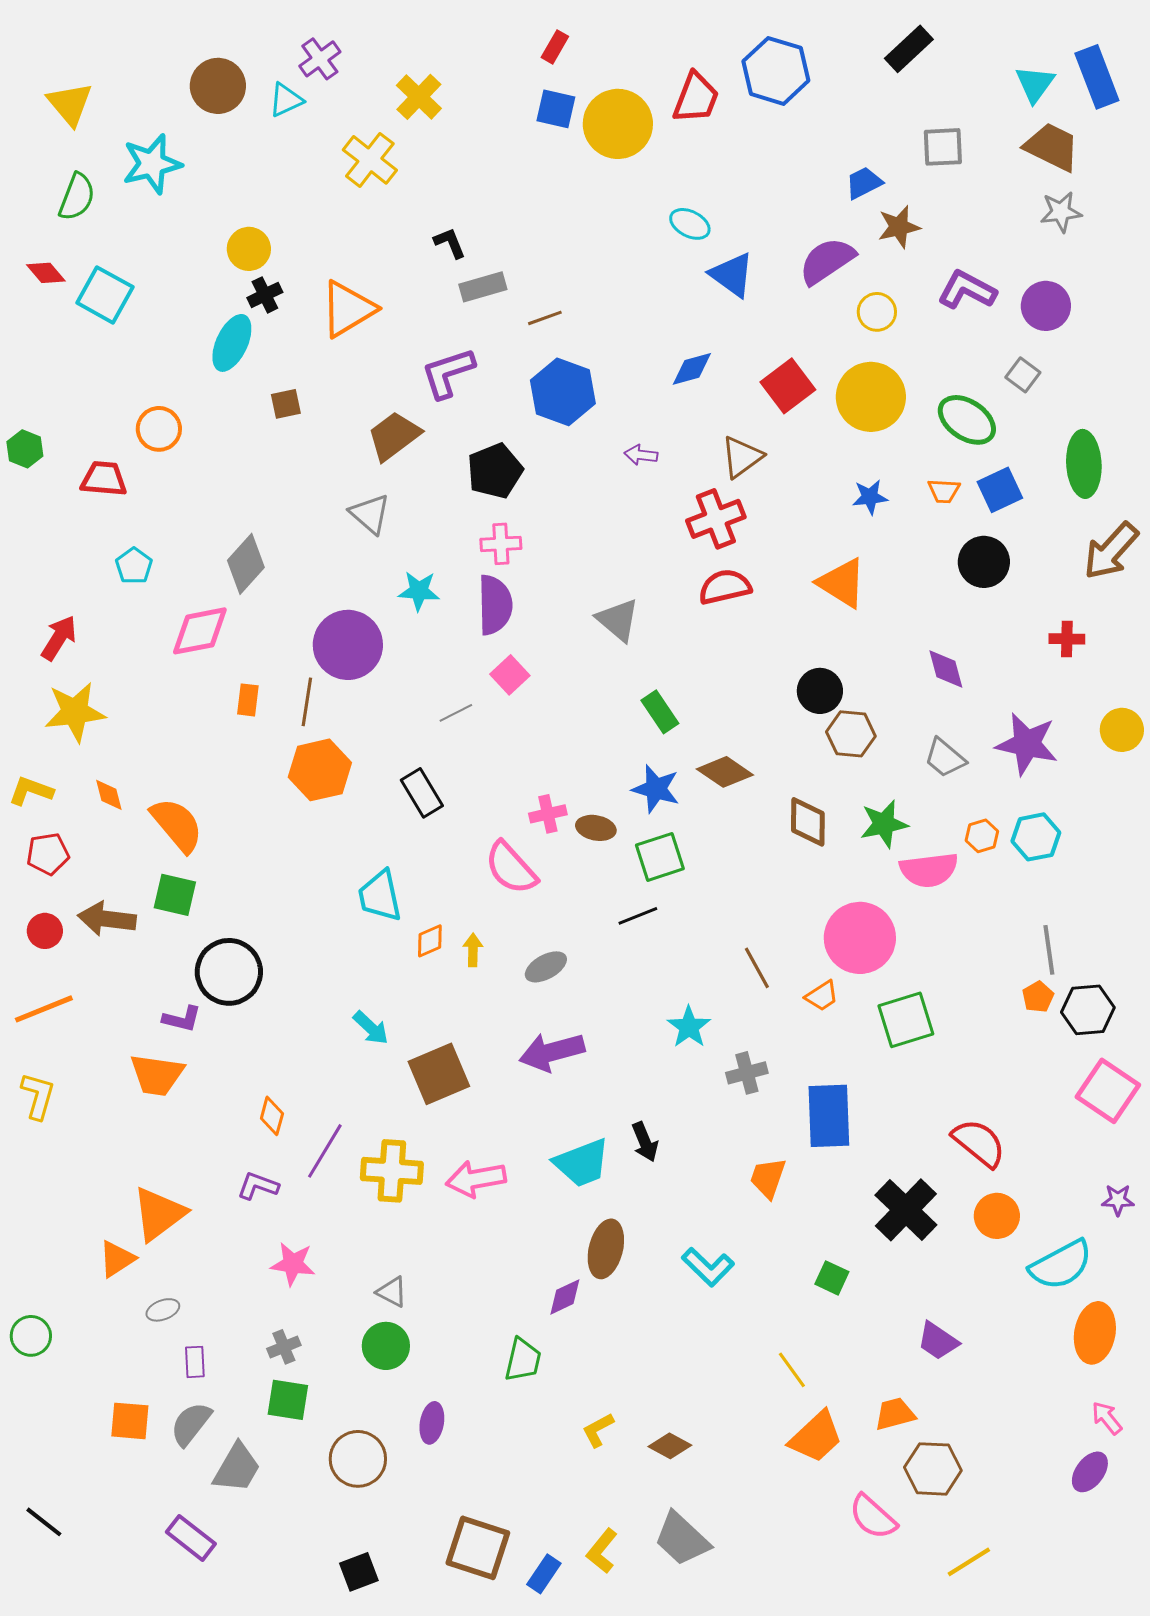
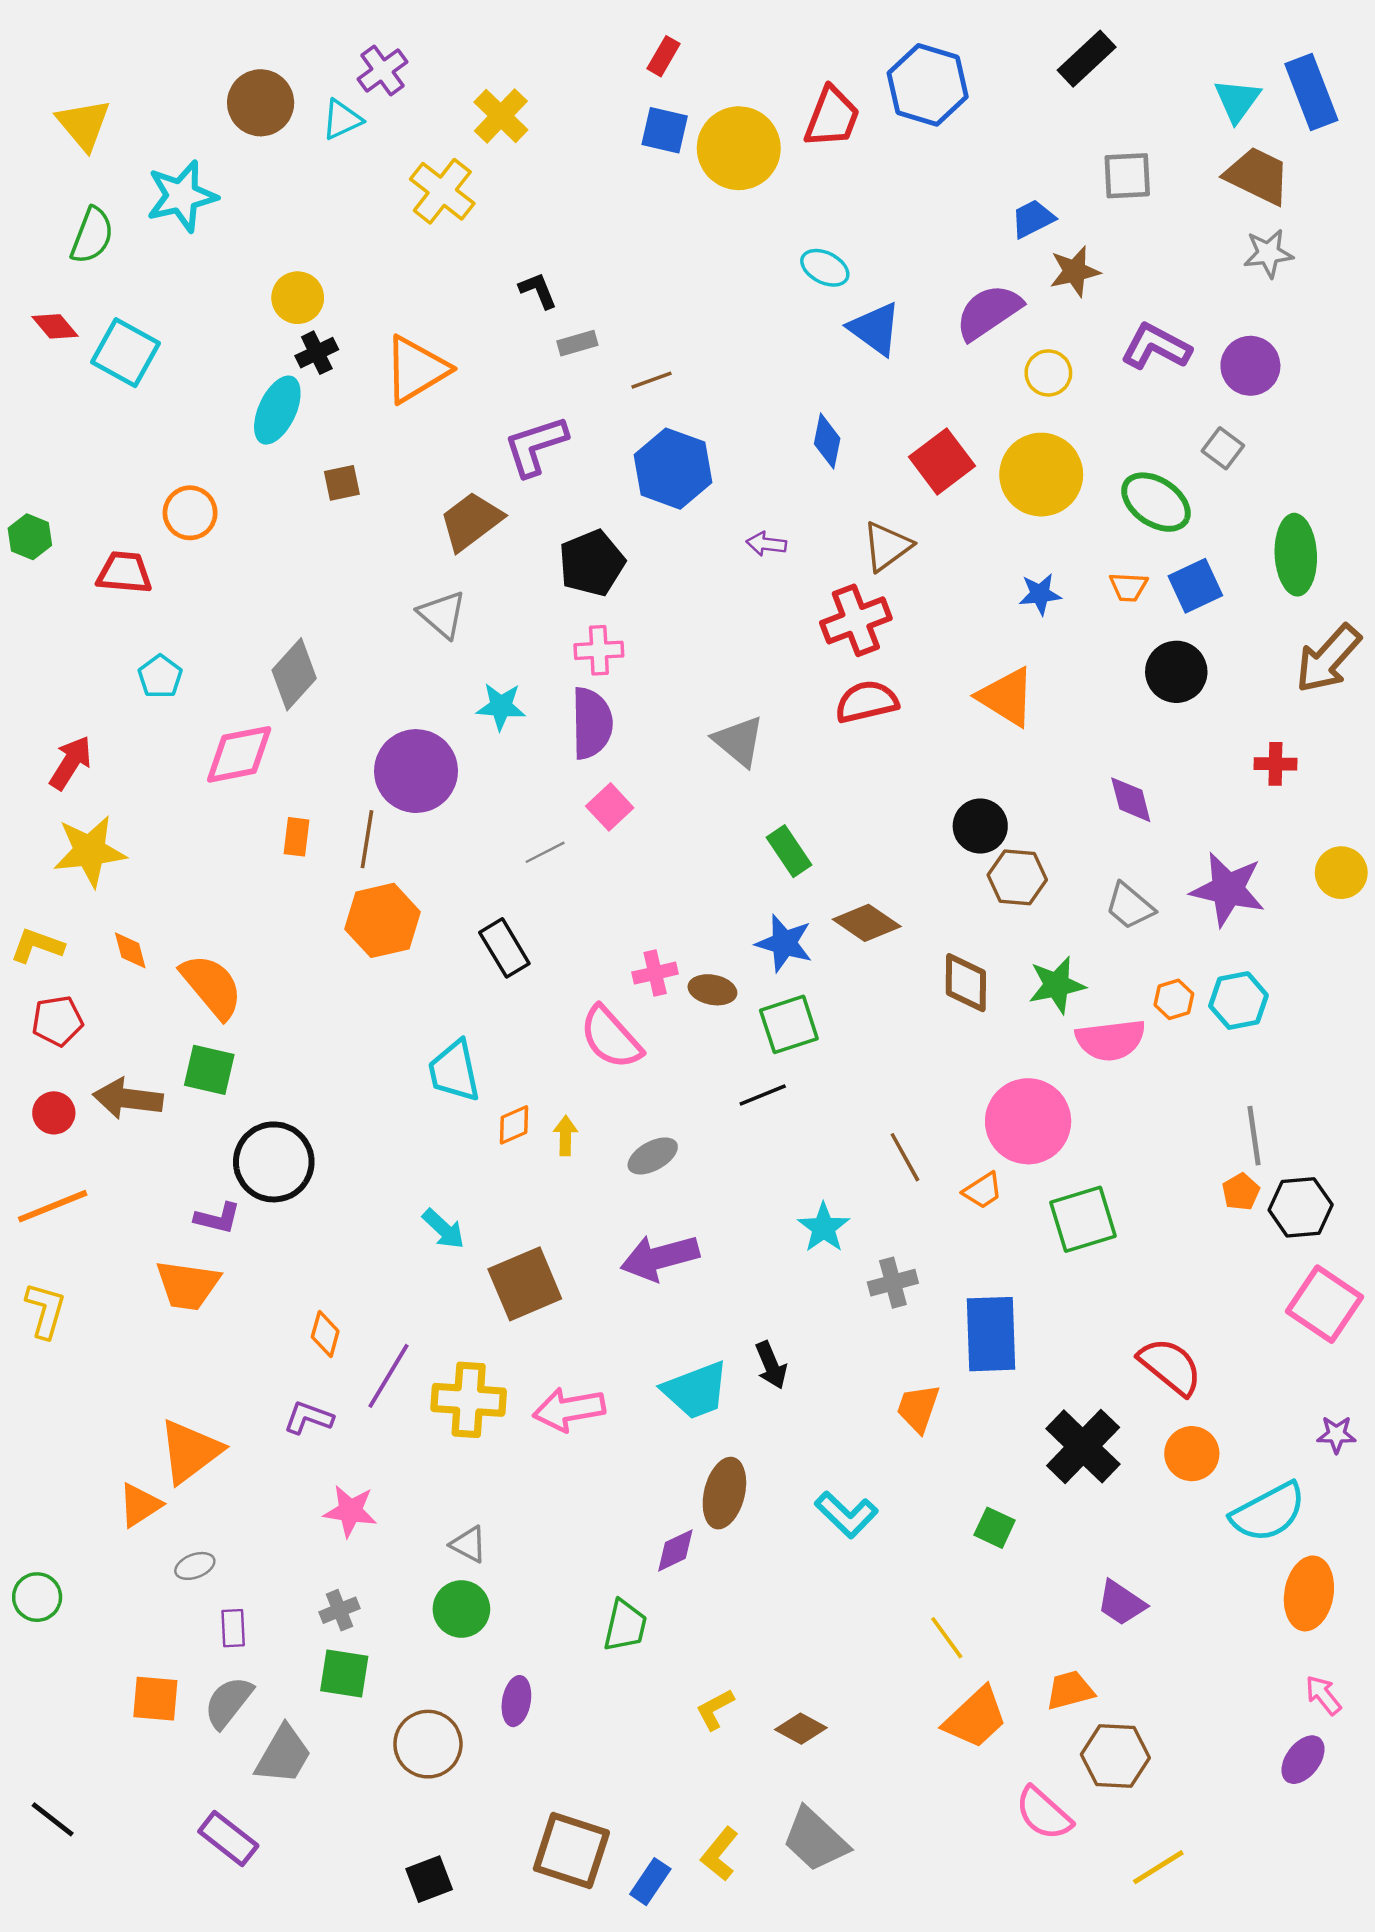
gray rectangle: (483, 287) -> (577, 343), size x0.7
blue diamond: (692, 369) -> (827, 441), turned -63

